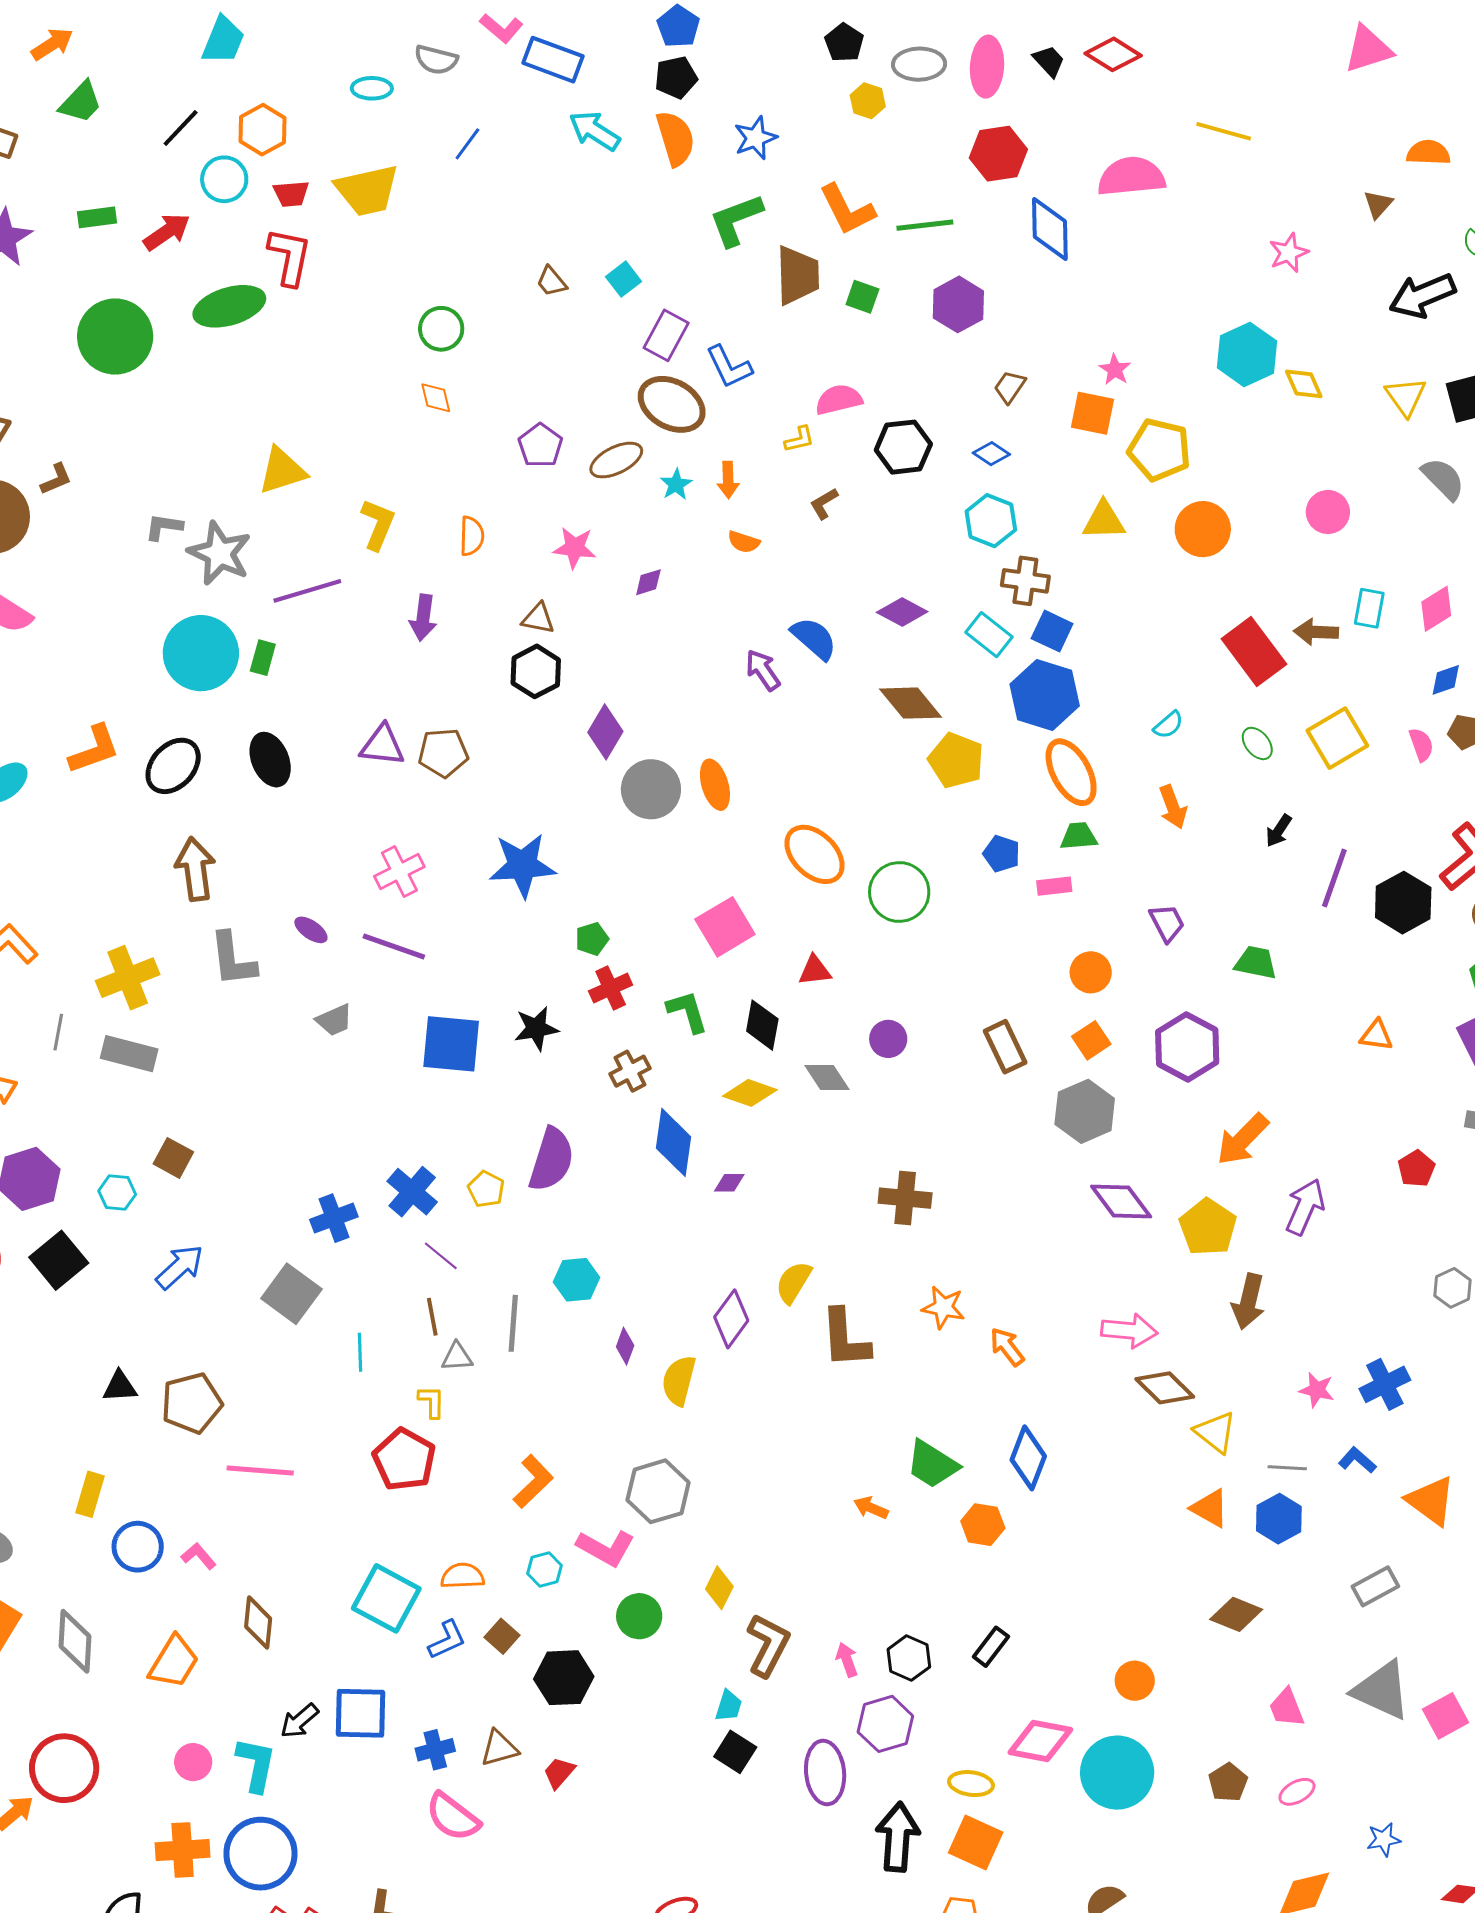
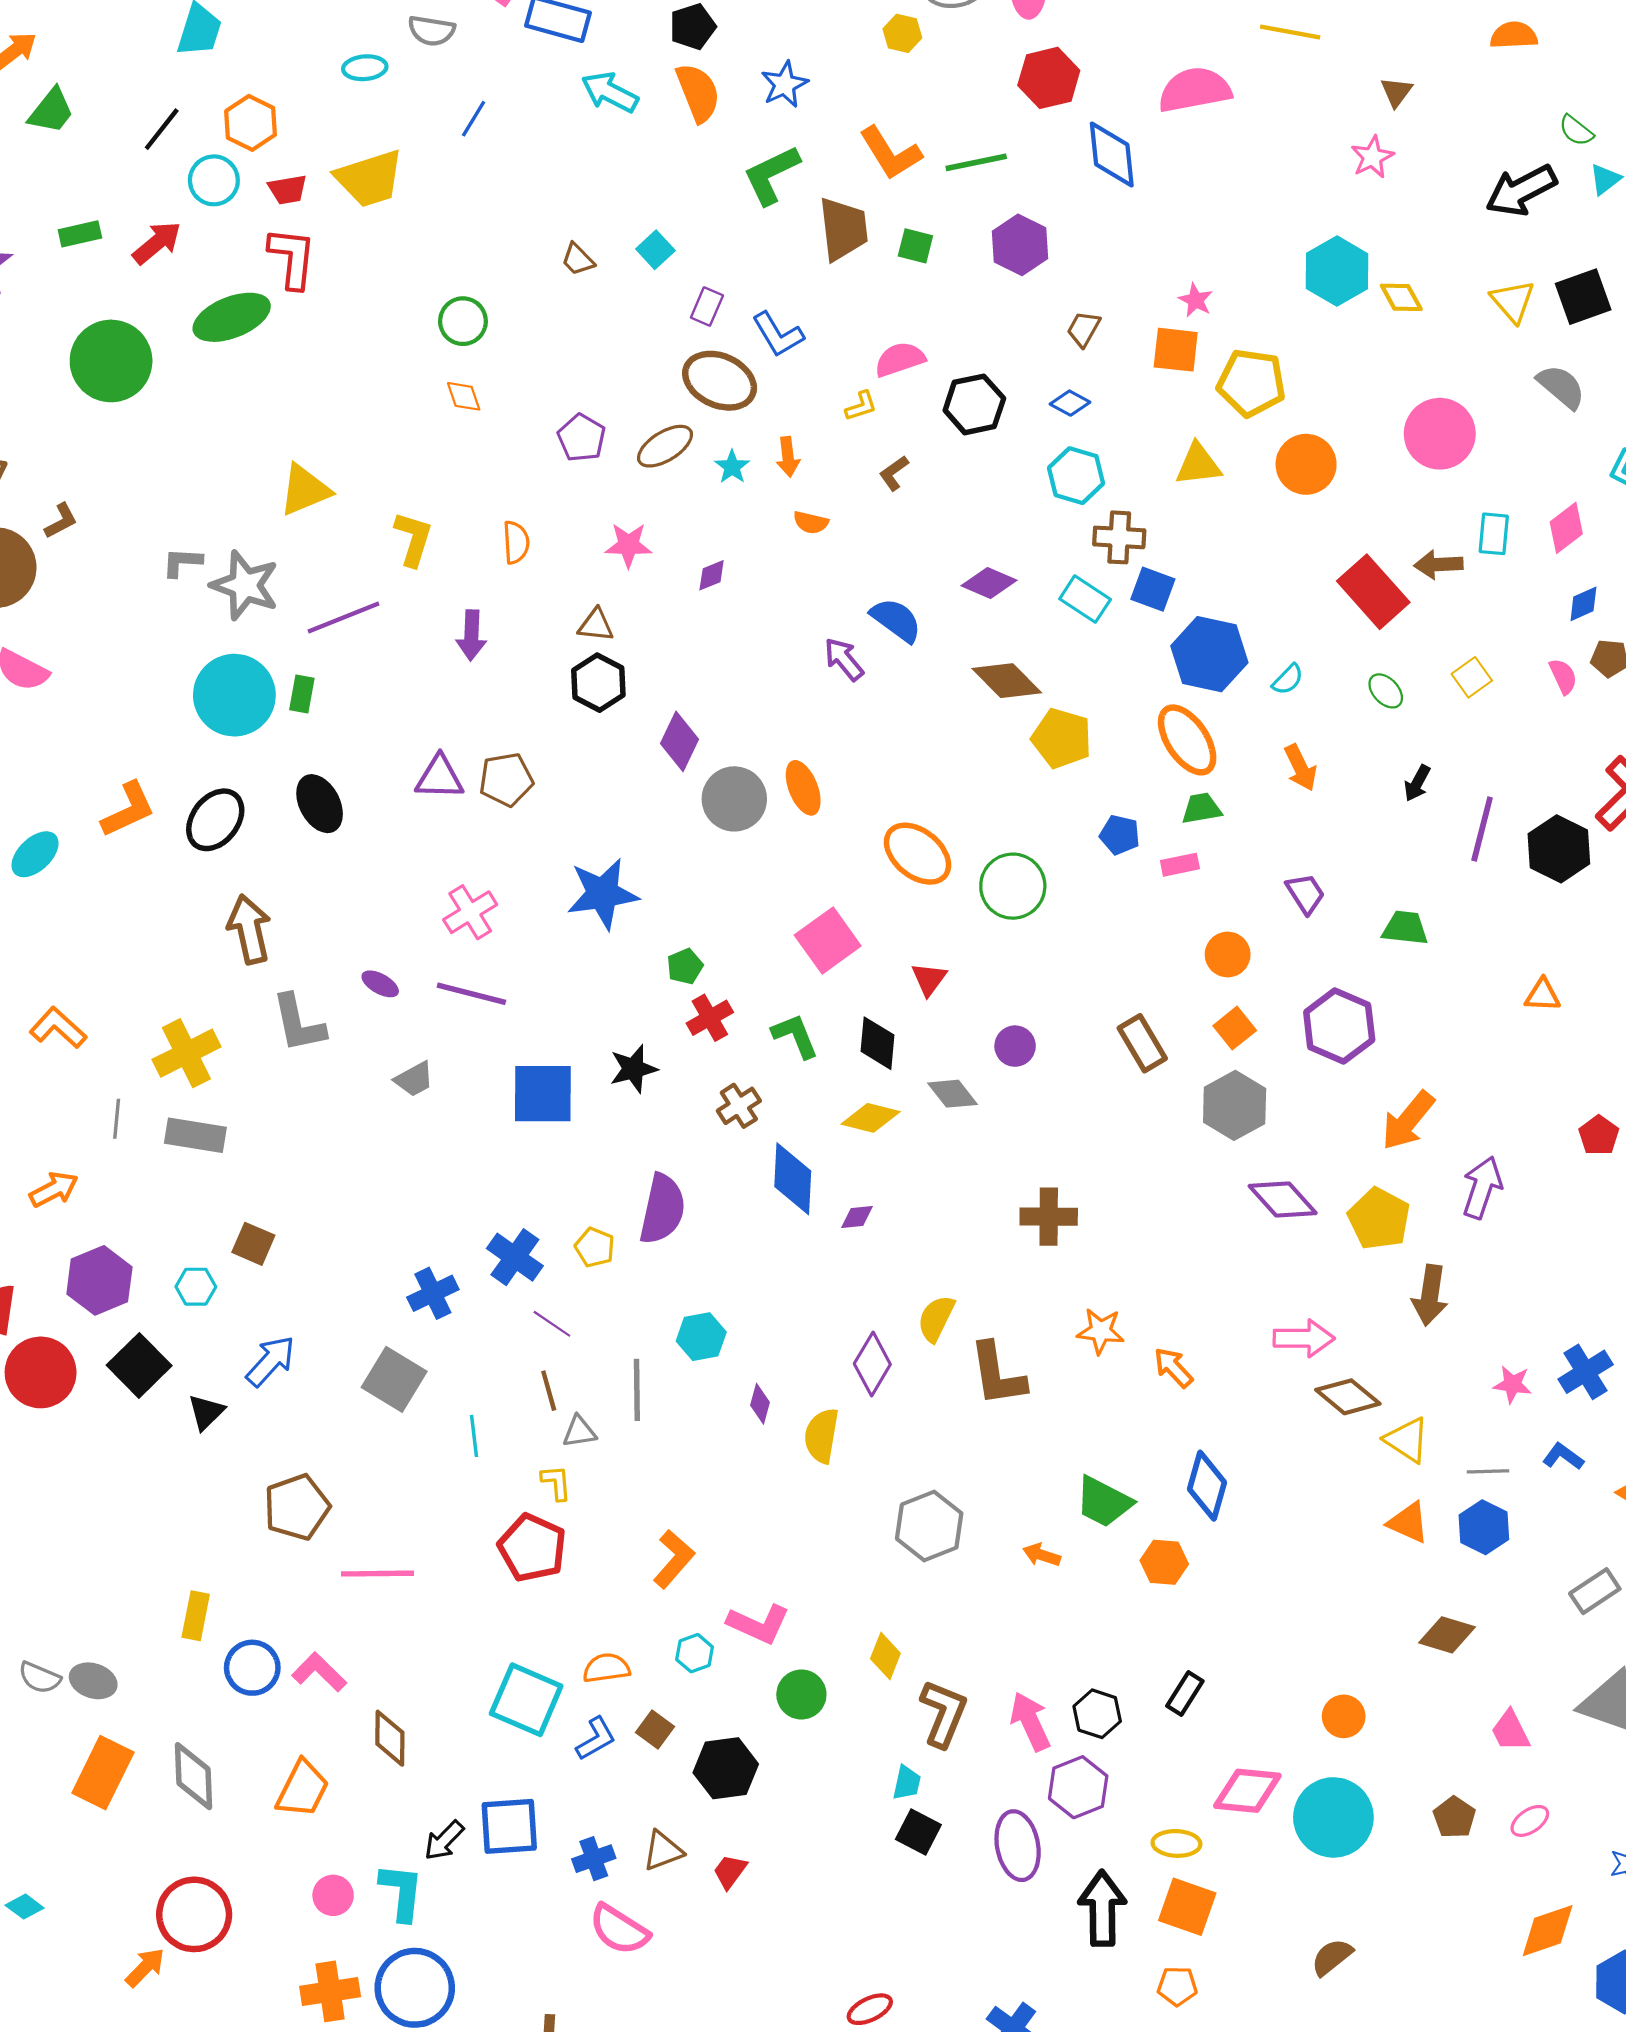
brown triangle: (1378, 204) -> (1396, 92), moved
purple rectangle: (666, 335) -> (707, 307), size x0.7
pink circle: (1328, 512) -> (1440, 434), size x1.5
blue hexagon: (1045, 695) -> (1209, 654), moved
yellow square: (1337, 738) -> (1472, 677), size x0.6
red triangle: (815, 970) -> (929, 979), turned -42
black triangle: (120, 1387) -> (206, 1412), moved, turned -36
gray hexagon: (658, 1491) -> (929, 1526), moved
pink L-shape: (199, 1556) -> (319, 1672), size x1.4
pink arrow: (847, 1660) -> (1030, 1721), size x1.6

